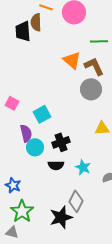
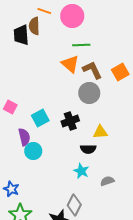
green line: (99, 41) -> (81, 45), moved
black cross: (61, 142) -> (70, 121), moved
black semicircle: (56, 165) -> (88, 149), moved

